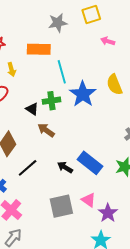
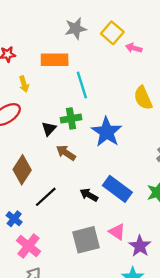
yellow square: (91, 14) -> (112, 33), moved, turned -30
blue star: (83, 94) -> (107, 132), moved
black triangle: (32, 109) -> (49, 129), turned 40

